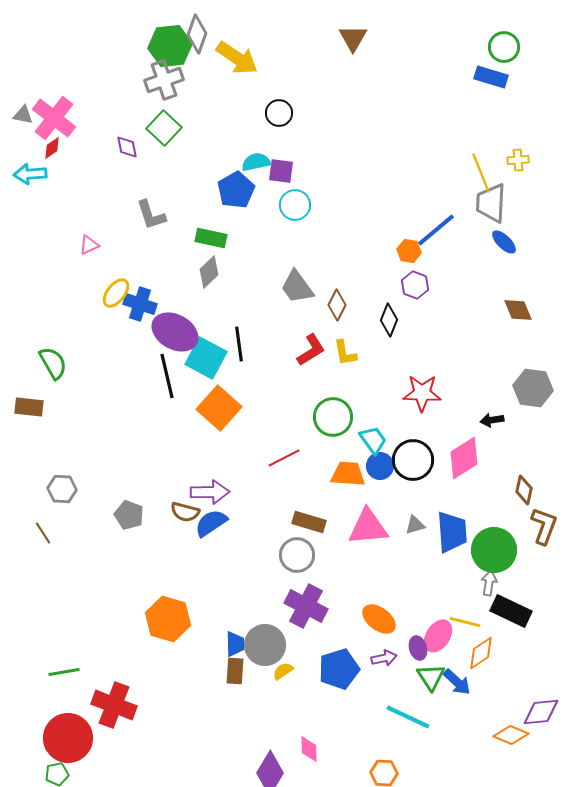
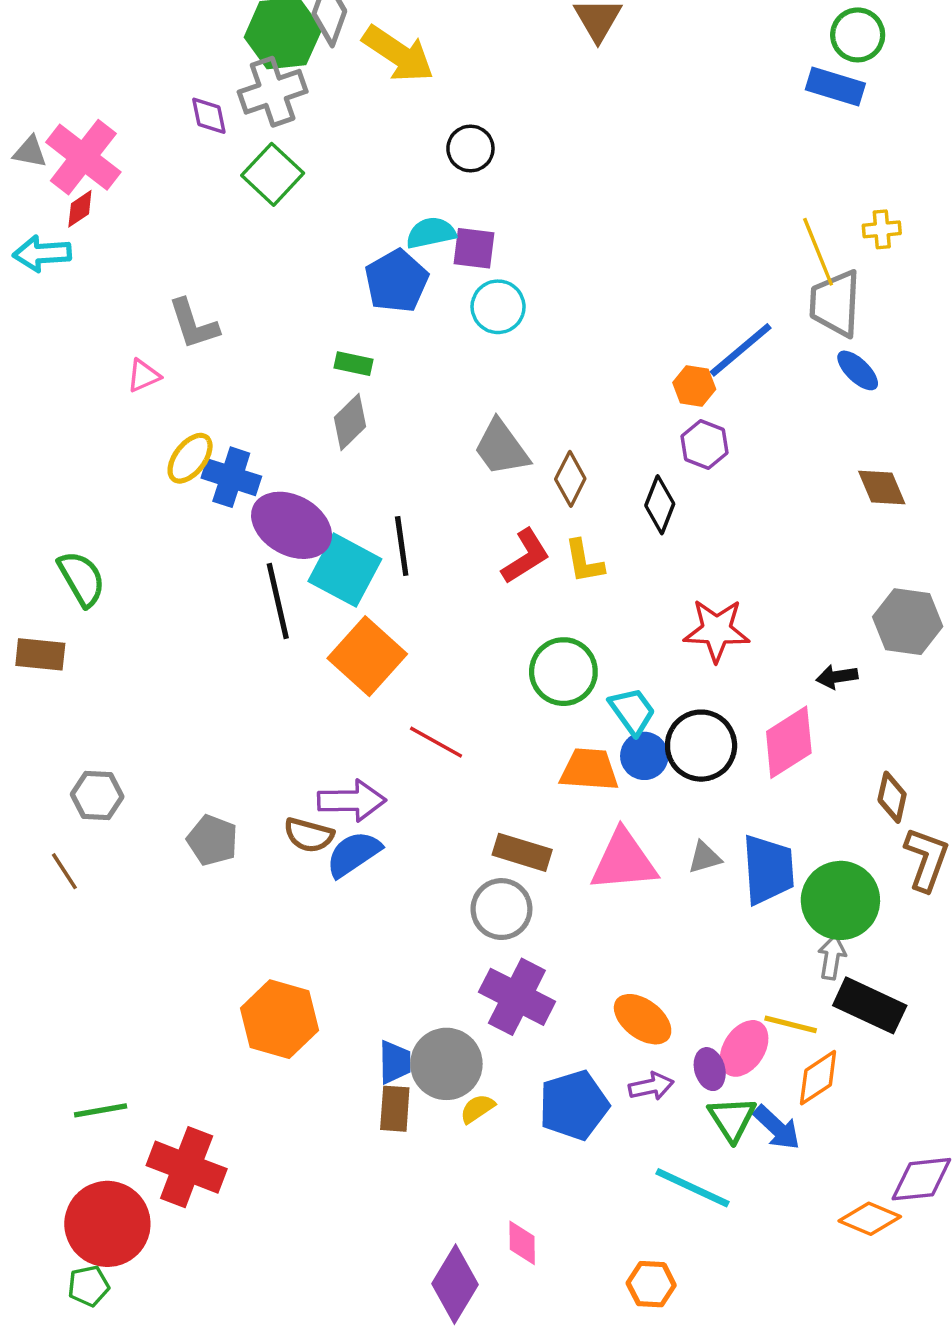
purple diamond: (127, 147) -> (209, 116), moved
gray L-shape: (151, 215) -> (193, 324), moved
green rectangle: (211, 238) -> (353, 364), size x0.7
red line: (284, 458) -> (436, 742), moved, turned 56

